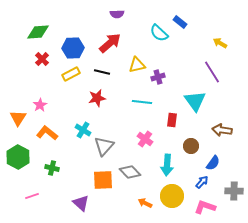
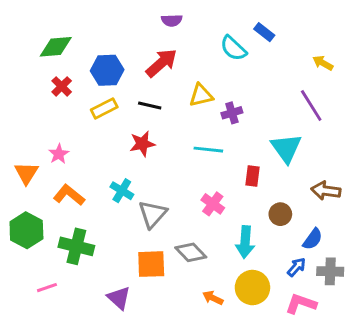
green cross: (52, 168) -> (76, 246), size x1.6
gray cross: (234, 191) -> (330, 271), moved

